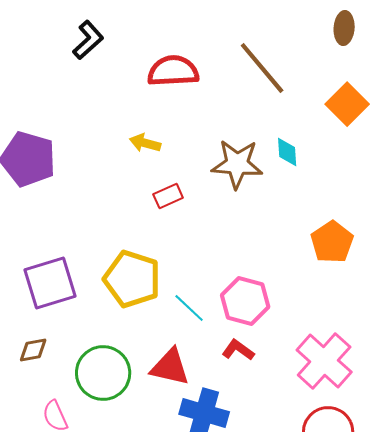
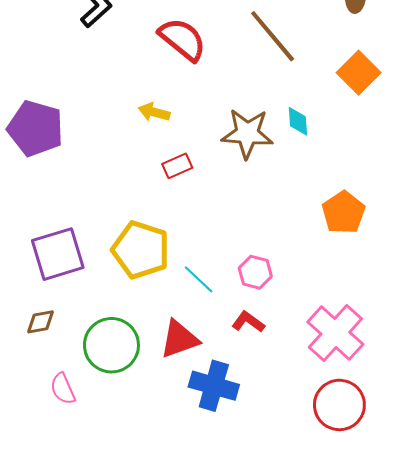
red semicircle: (173, 71) -> (182, 39), turned 42
pink hexagon: (245, 301) -> (255, 272), size x0.7
red triangle: (170, 367) -> (179, 339), turned -33

